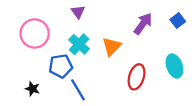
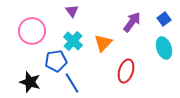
cyan ellipse: (174, 66) -> (164, 48), moved
black star: (32, 89) -> (30, 82), size x1.5

